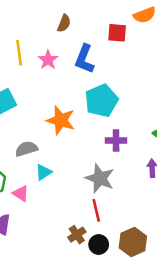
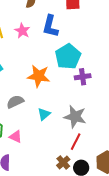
purple cross: (116, 141) -> (83, 77), moved
cyan triangle: (44, 172) -> (44, 114), moved
red line: (96, 210) -> (76, 142), turned 48

